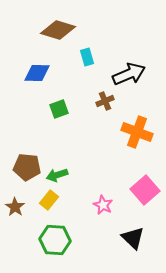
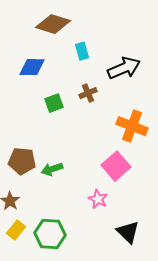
brown cross: (105, 101) -> (88, 93), moved
pink square: (145, 190) -> (116, 166), moved
yellow rectangle: (49, 200) -> (16, 230), moved

